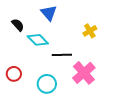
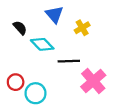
yellow cross: (90, 31) -> (82, 28), moved
cyan circle: (47, 84) -> (36, 93), moved

